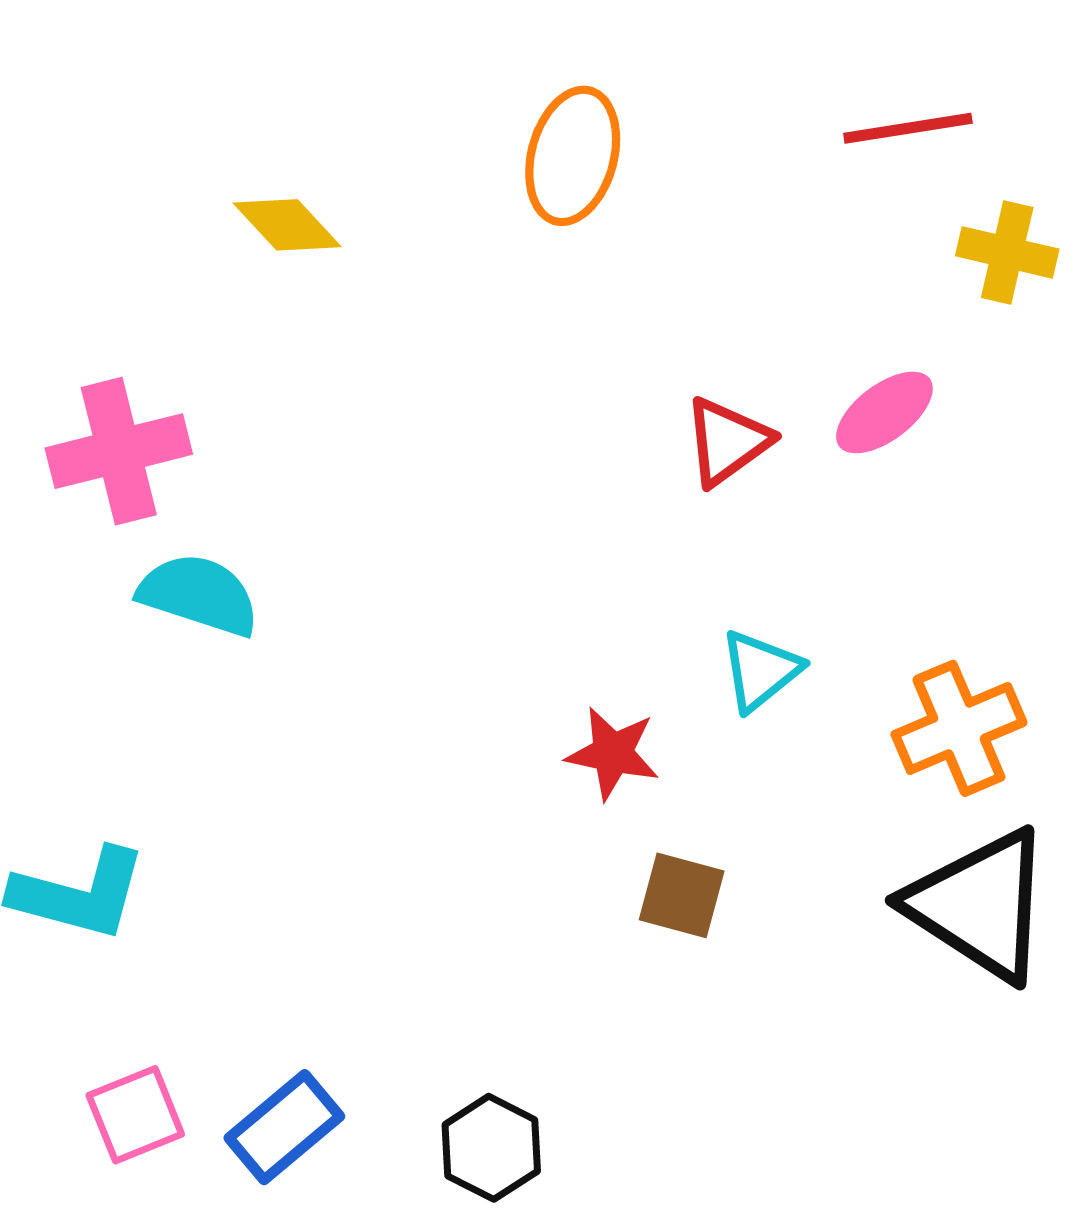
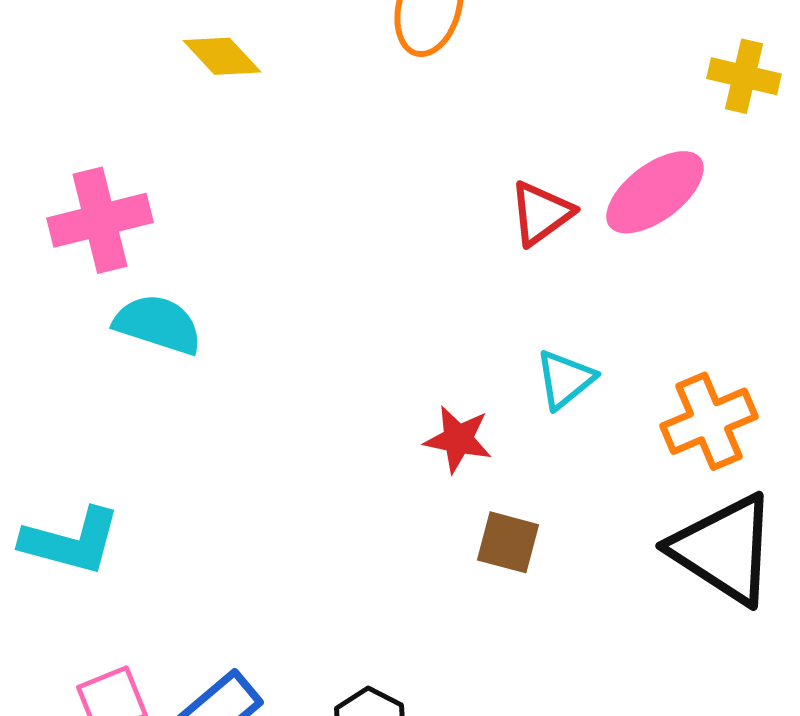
pink ellipse: (884, 412) -> (655, 192), size x1.4

